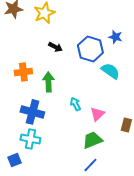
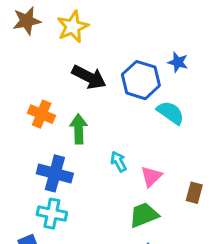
black arrow: (55, 47) -> (89, 77), size x1.6
orange cross: (23, 72) -> (42, 114), turned 30

